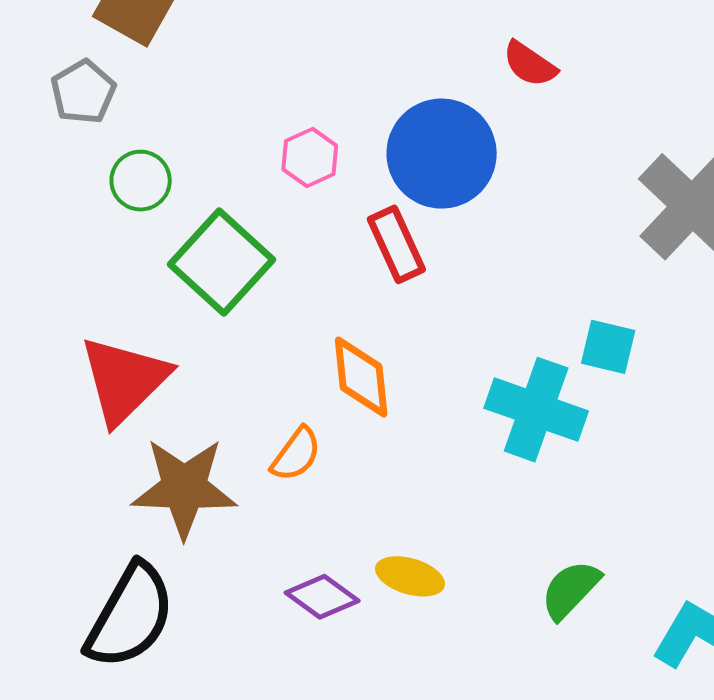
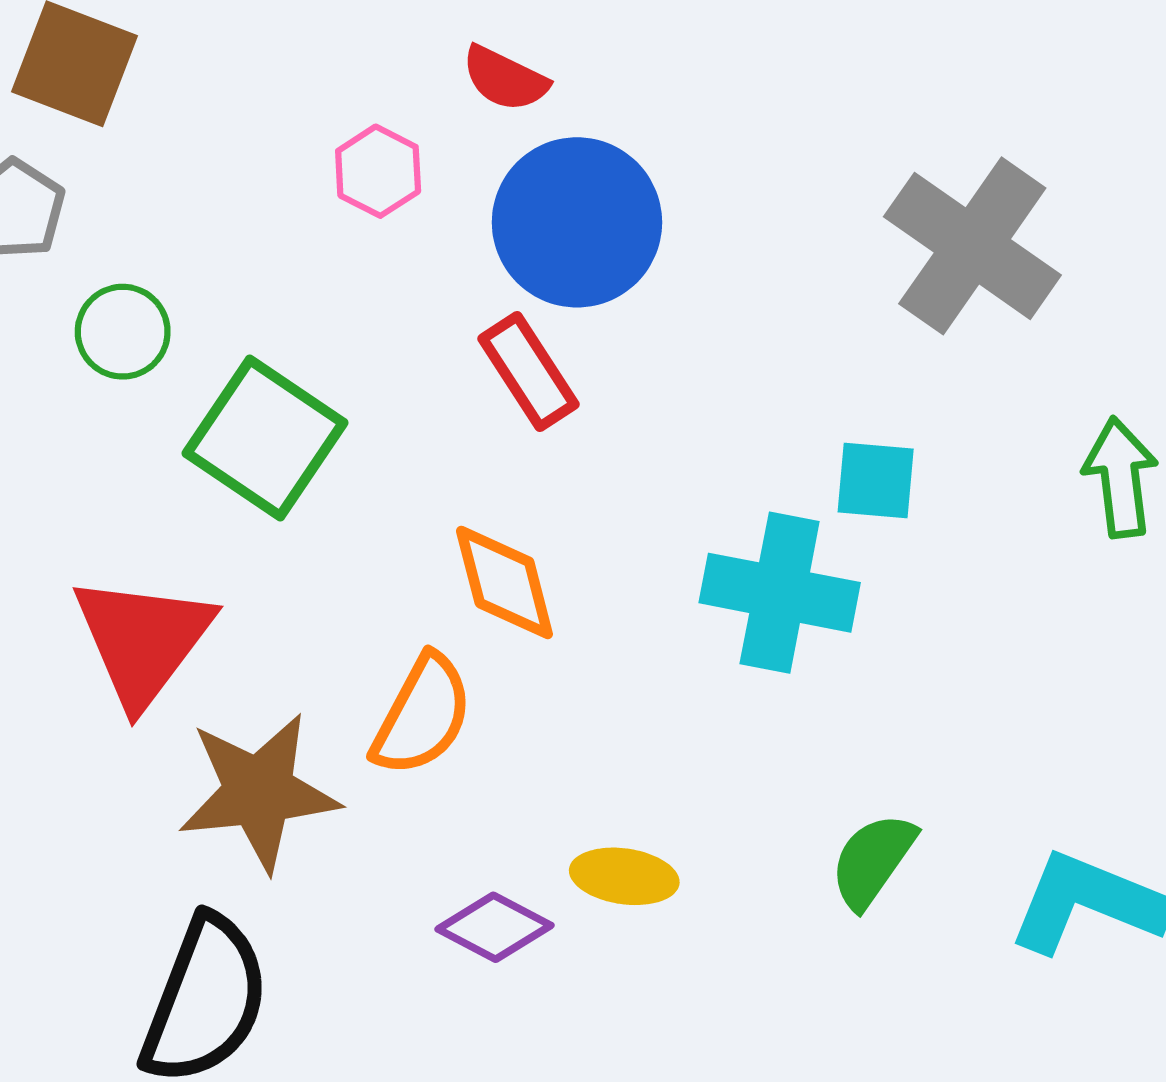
red semicircle: (530, 64) -> (505, 79), moved
pink hexagon: (310, 157) -> (378, 171), moved
orange semicircle: (296, 454) -> (422, 715), size x1.4

